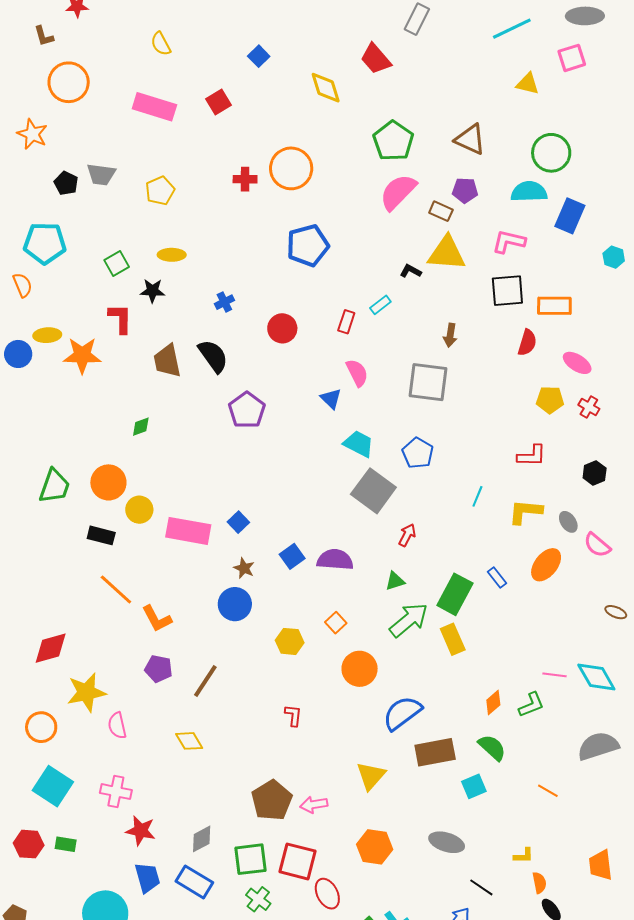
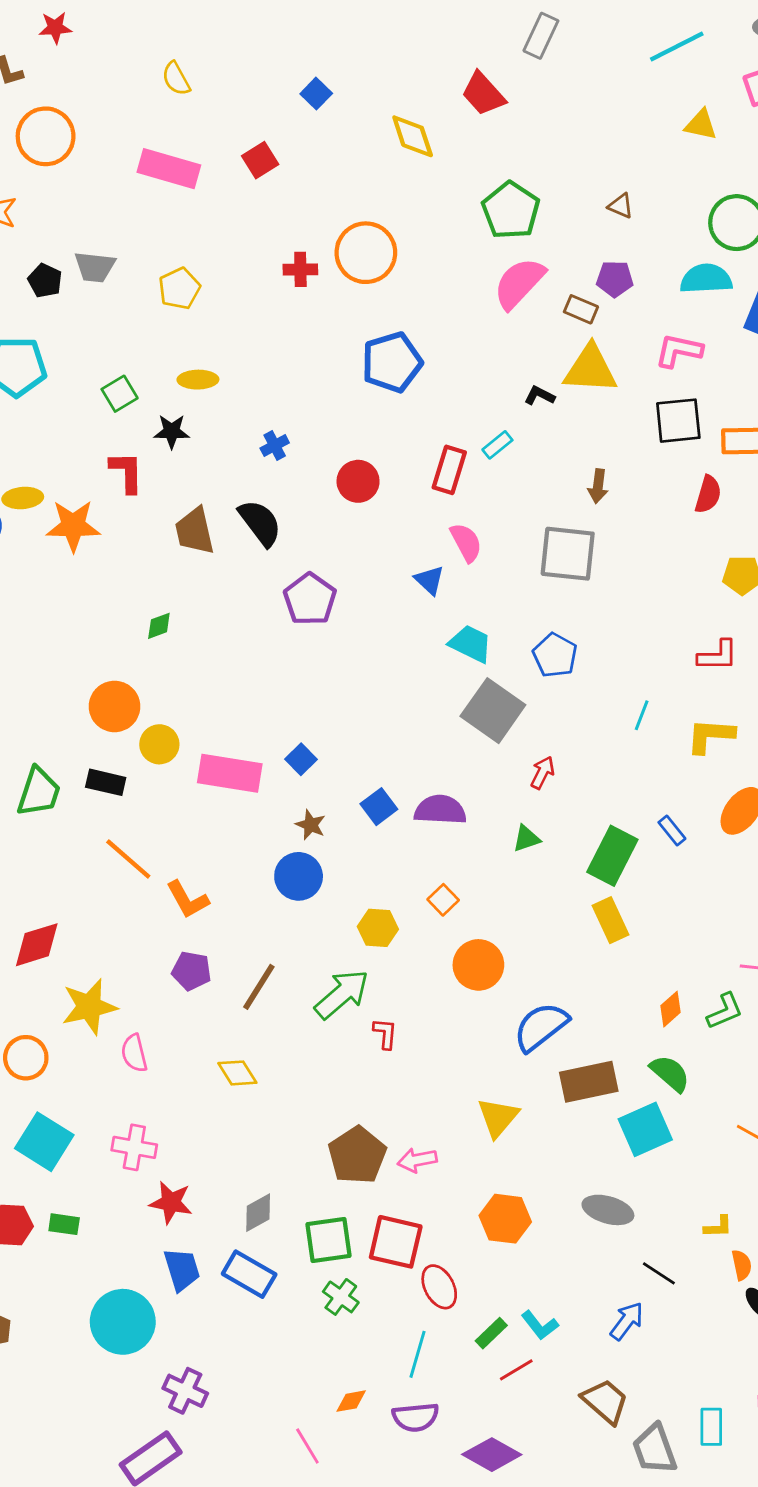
brown triangle: (470, 139) -> (621, 206), size x0.6
red rectangle: (346, 322) -> (449, 470), size x1.4
green trapezoid: (54, 486) -> (39, 792), moved
green arrow: (409, 620) -> (342, 994), moved
cyan square: (474, 786) -> (645, 1129), size x1.5

